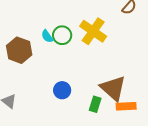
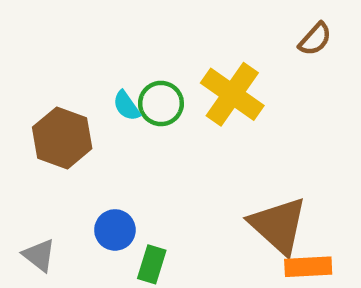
blue circle: (62, 90) -> (115, 230), moved
green rectangle: (95, 104) -> (152, 264), moved

